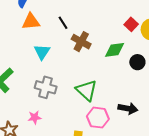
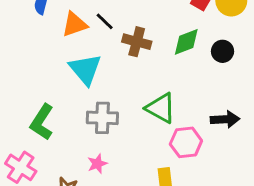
orange triangle: (31, 22) -> (75, 24), moved
cyan triangle: (42, 52) -> (85, 69), size x1.4

